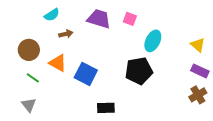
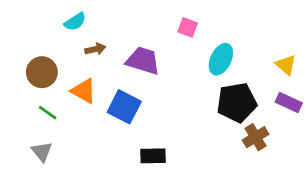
purple trapezoid: (99, 19) -> (143, 61), moved
black pentagon: (139, 71) -> (237, 103), moved
brown cross: (198, 95) -> (256, 137), moved

